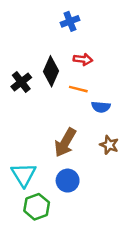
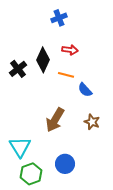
blue semicircle: (101, 107) -> (85, 90), turned 42
blue circle: (68, 181) -> (65, 164), moved

